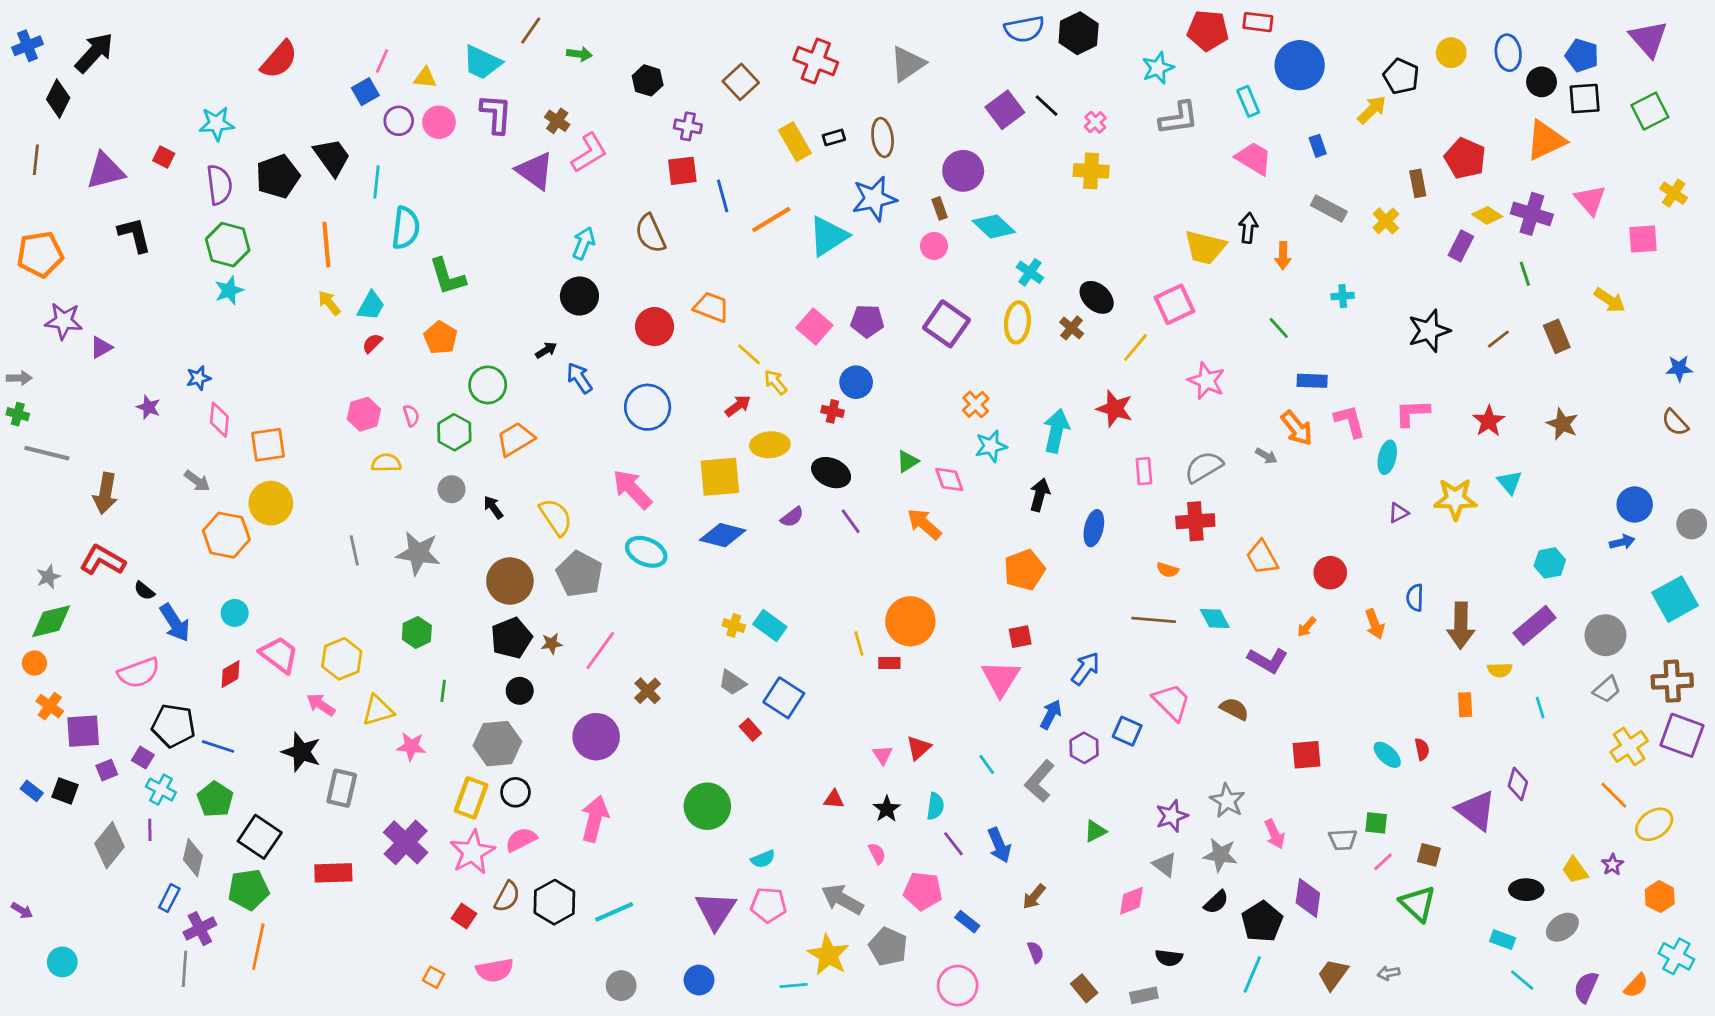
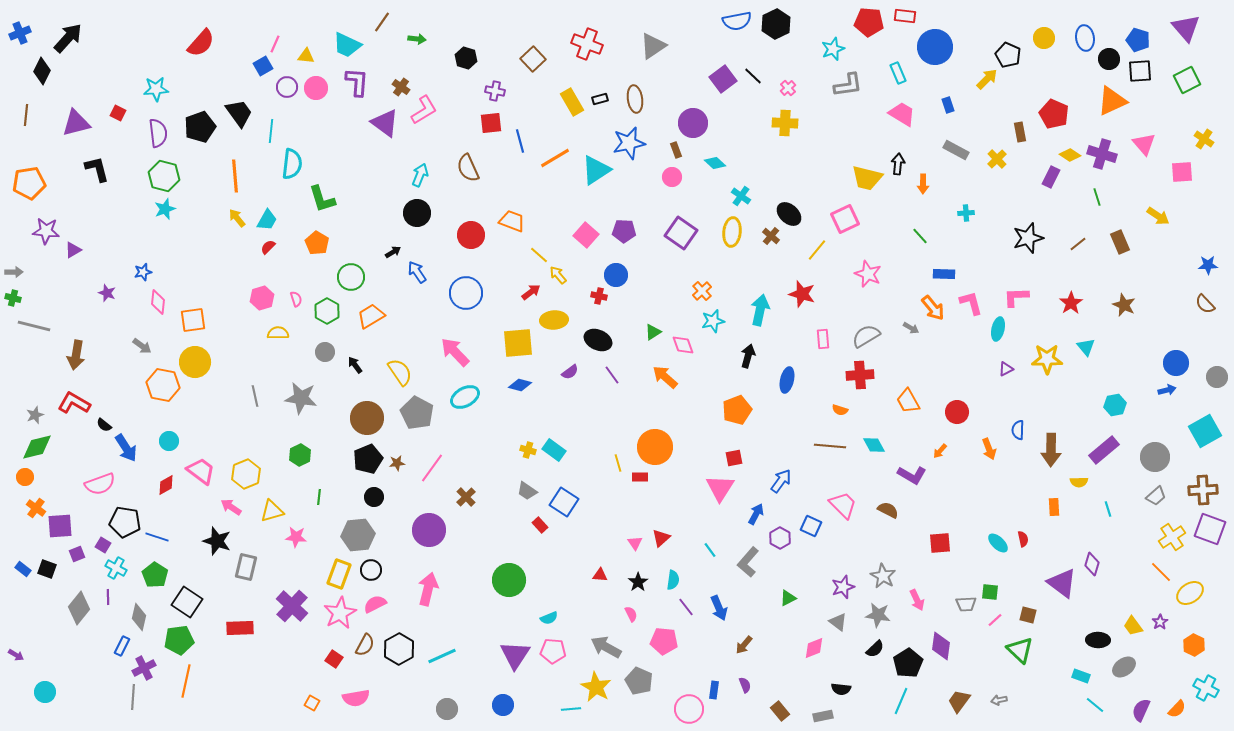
cyan diamond: (994, 226) -> (715, 163), size x0.7
blue diamond: (723, 535) -> (520, 385), size x0.7
cyan ellipse: (646, 552) -> (465, 397), turned -52
blue rectangle: (967, 922) -> (714, 690), moved, turned 60

